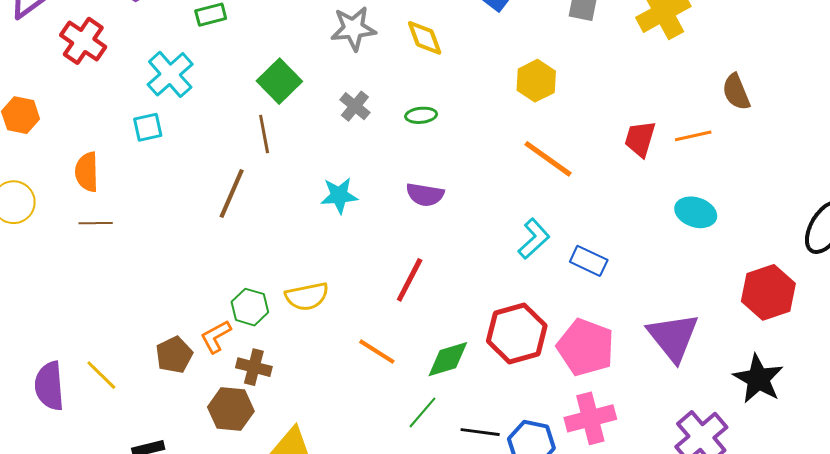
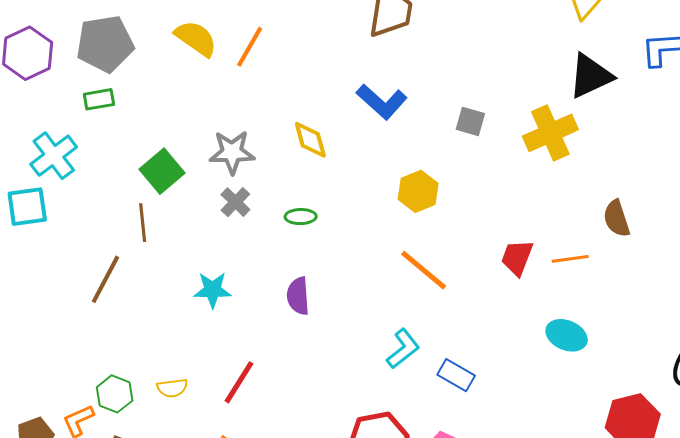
gray star: (353, 28) -> (232, 152), moved
cyan square: (148, 127) -> (27, 207), size x1.4
purple semicircle: (425, 195) -> (298, 296), turned 72
red line: (410, 280) -> (239, 382), moved
yellow semicircle: (307, 296) -> (172, 388), size x0.7

